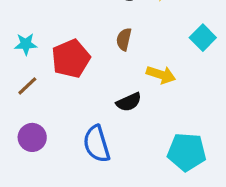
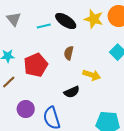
purple circle: (32, 137) -> (26, 109), moved

